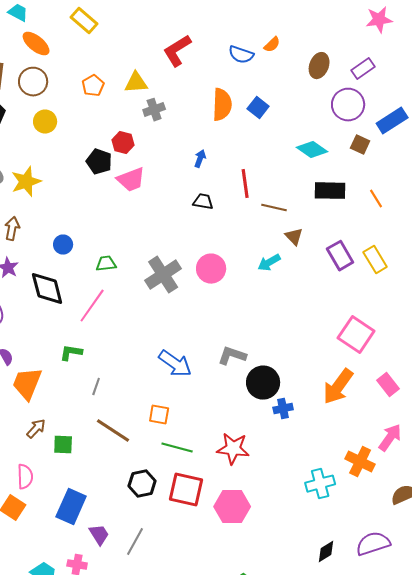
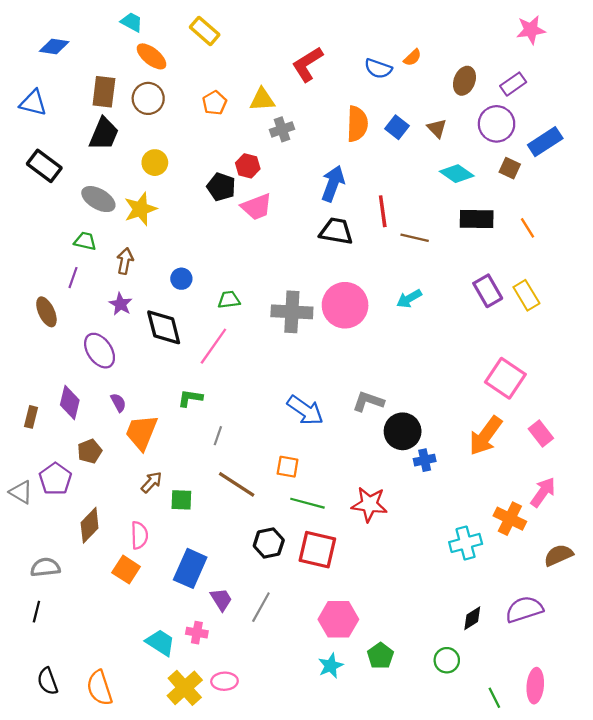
yellow circle: (45, 122) -> (155, 163), moved
blue arrow: (200, 159) -> (333, 184), size x1.8
black trapezoid: (203, 202) -> (336, 231), size x1.5
brown triangle: (294, 237) -> (437, 128), moved
pink circle: (211, 269) -> (345, 305), size x1.4
gray cross: (163, 275) -> (292, 312), turned 36
pink hexagon: (232, 507) -> (338, 619), moved

